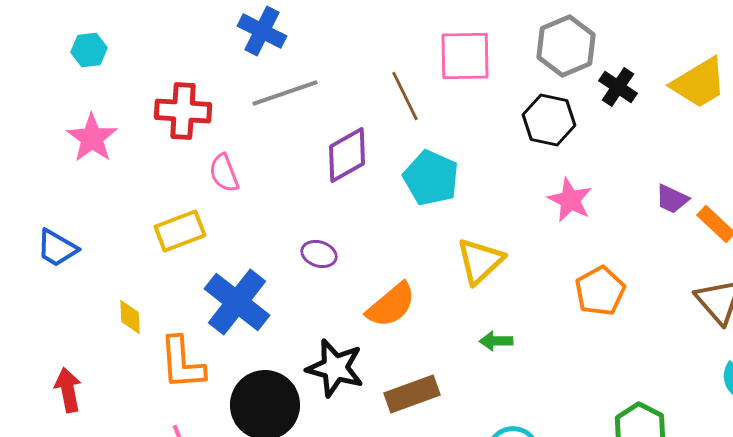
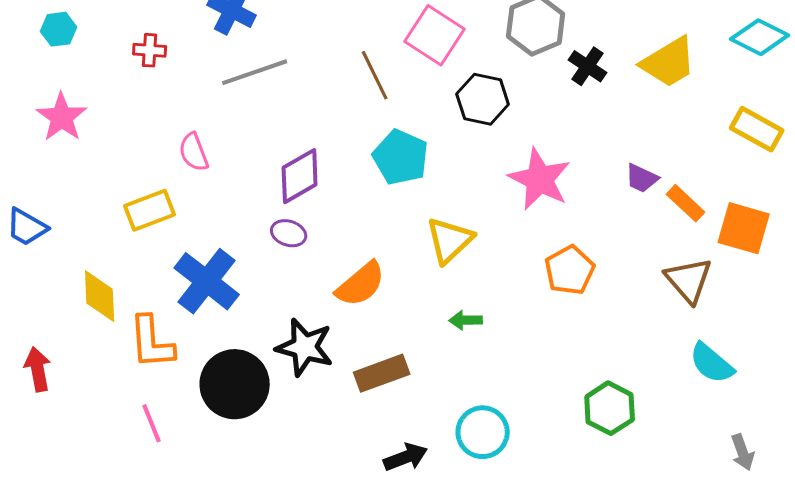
pink square: (465, 56) -> (435, 35), turned 34
red cross: (183, 111) -> (150, 50), moved, size x0.6
black hexagon: (549, 120) -> (483, 99), moved
purple diamond: (347, 155) -> (300, 176), moved
pink star: (570, 200) -> (540, 179), size x1.4
yellow diamond: (130, 317) -> (100, 296), size x1.5

